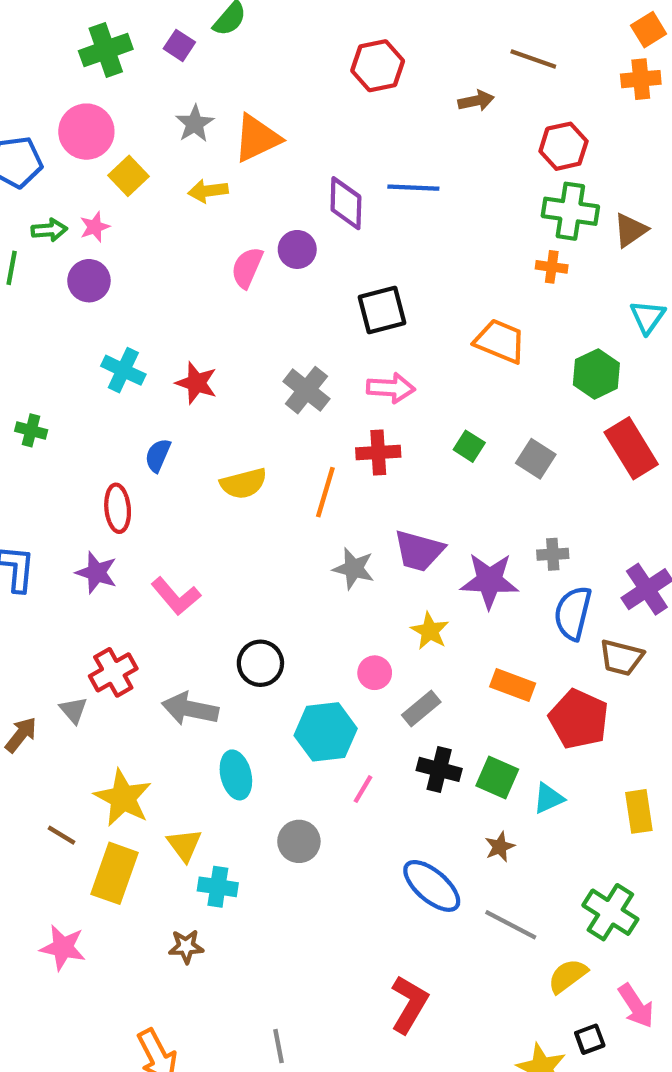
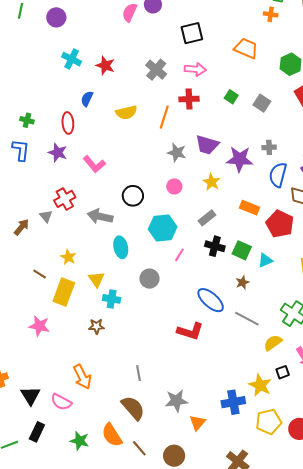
green cross: (31, 430) -> (27, 120), moved
pink circle: (375, 673) -> (174, 186), moved
yellow star: (123, 798) -> (68, 257), size x0.6
red L-shape: (409, 1004) -> (190, 331), moved, turned 76

